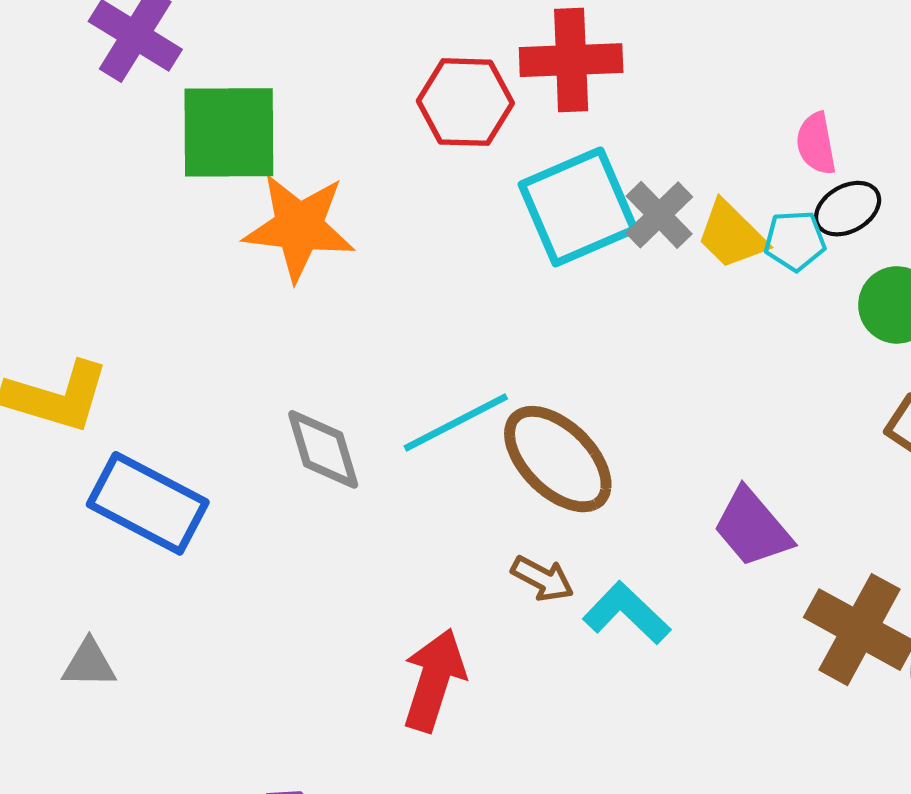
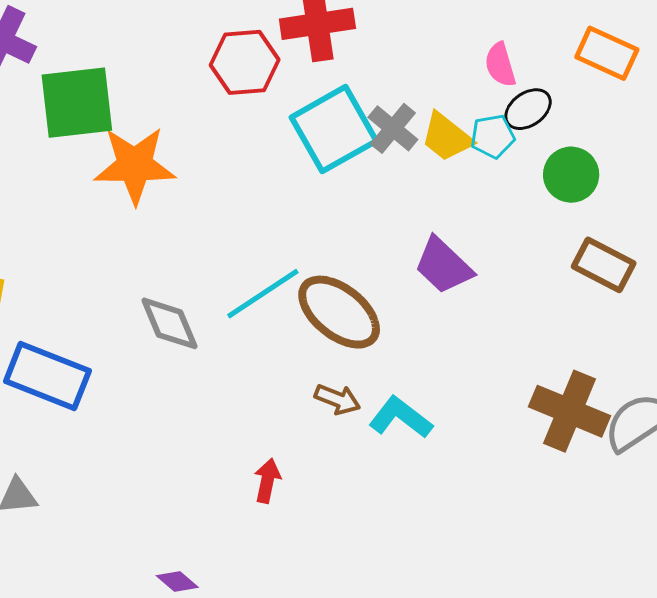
purple trapezoid: (752, 528) -> (443, 266), moved
red arrow: (434, 680) -> (267, 481), size x0.6

